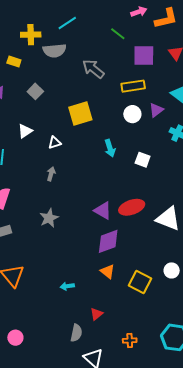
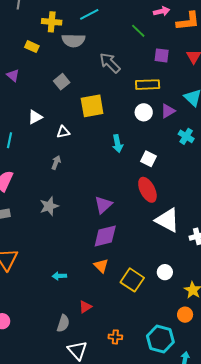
purple square: (144, 56) -> (162, 55), size x0.7
gray square: (35, 91) -> (62, 82), moved
red ellipse: (132, 207) -> (147, 190), moved, turned 75
purple triangle: (103, 211) -> (103, 205), turned 42

